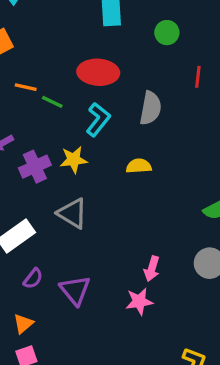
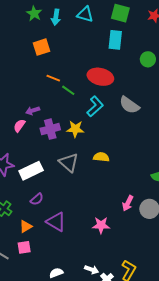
gray semicircle: (151, 108) -> (129, 105), turned 105
yellow semicircle: (139, 166) -> (101, 157), moved
pink arrow: (152, 269) -> (128, 203), moved
purple triangle: (75, 290) -> (56, 222), moved, turned -30

